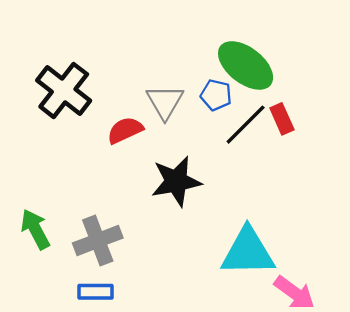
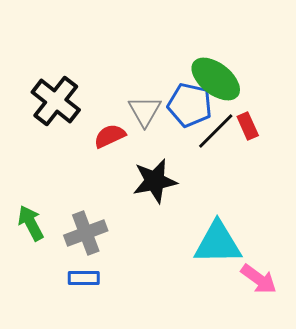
blue pentagon: (216, 95) -> (190, 105), size x1.6

